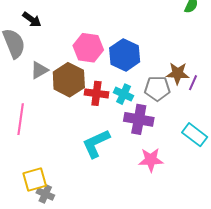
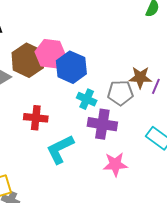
blue hexagon: (125, 55) -> (71, 67), moved
brown hexagon: (69, 80) -> (28, 60), moved
red cross: (96, 93) -> (36, 118), moved

